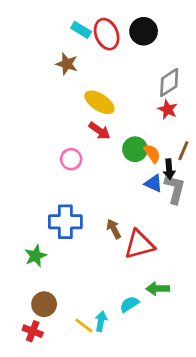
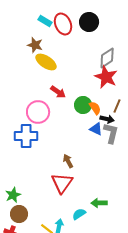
yellow ellipse: (100, 102) -> (46, 62), moved
red star: (168, 109) -> (106, 77), size x1.6
pink circle: (71, 159) -> (38, 112), size x1.5
black arrow: (169, 169) -> (107, 119), turned -72
blue cross: (65, 222) -> (26, 136), moved
red triangle: (139, 244) -> (62, 183), moved, turned -40
green star: (36, 256) -> (13, 195), moved

